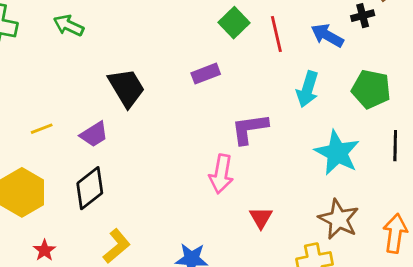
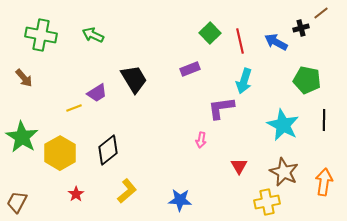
cyan arrow: (307, 89) -> (244, 81), moved
purple trapezoid: (94, 134) -> (97, 93), moved
pink arrow: (221, 174) -> (201, 140), size x0.6
red triangle: (261, 218) -> (239, 166), moved

